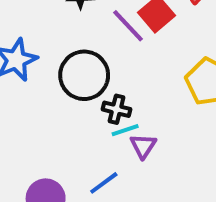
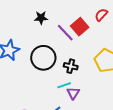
black cross: (116, 109) -> (71, 66), moved

